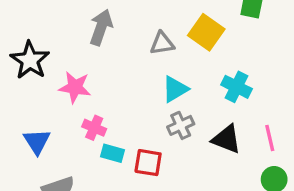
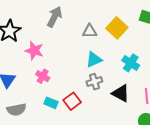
cyan rectangle: (113, 153) -> (51, 103), moved
red square: (148, 163) -> (72, 101), turned 36

